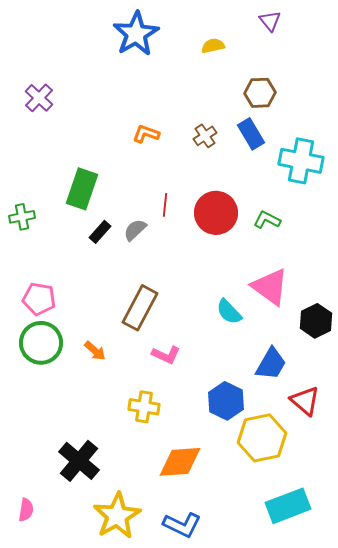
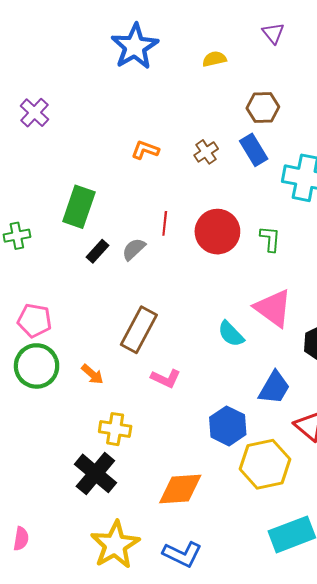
green L-shape: (267, 220) -> (270, 239), turned 68
yellow cross: (144, 407) -> (115, 429), moved
black cross: (79, 461) -> (95, 473), moved

